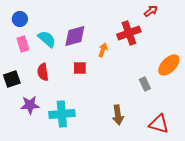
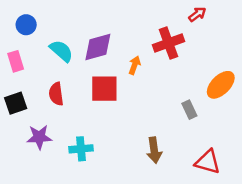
pink rectangle: (23, 44) -> (16, 61), moved
red square: (80, 68) -> (104, 89), size x1.6
cyan cross: (62, 114) -> (81, 149), size x0.7

